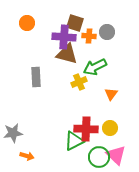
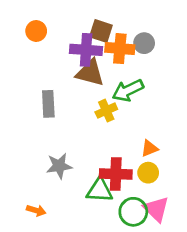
orange cross: (89, 36) -> (120, 49), size x1.5
orange triangle: (111, 94) -> (149, 148), moved, turned 32
gray star: (13, 133) -> (59, 166), moved
green triangle: (74, 141) -> (100, 190), turned 30

